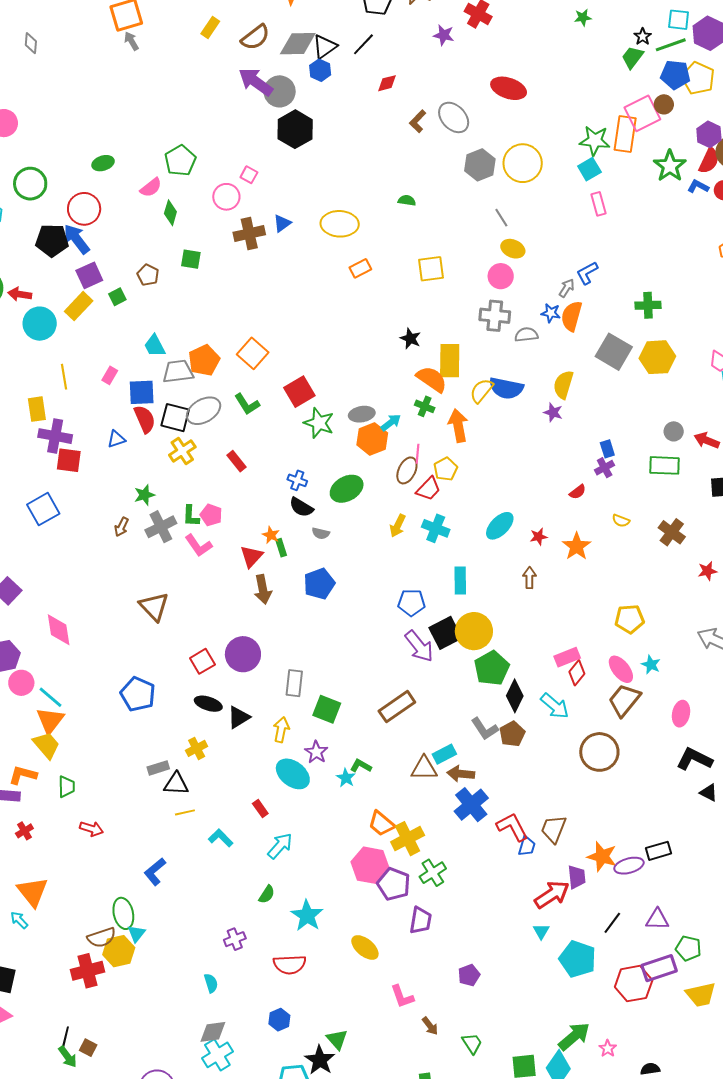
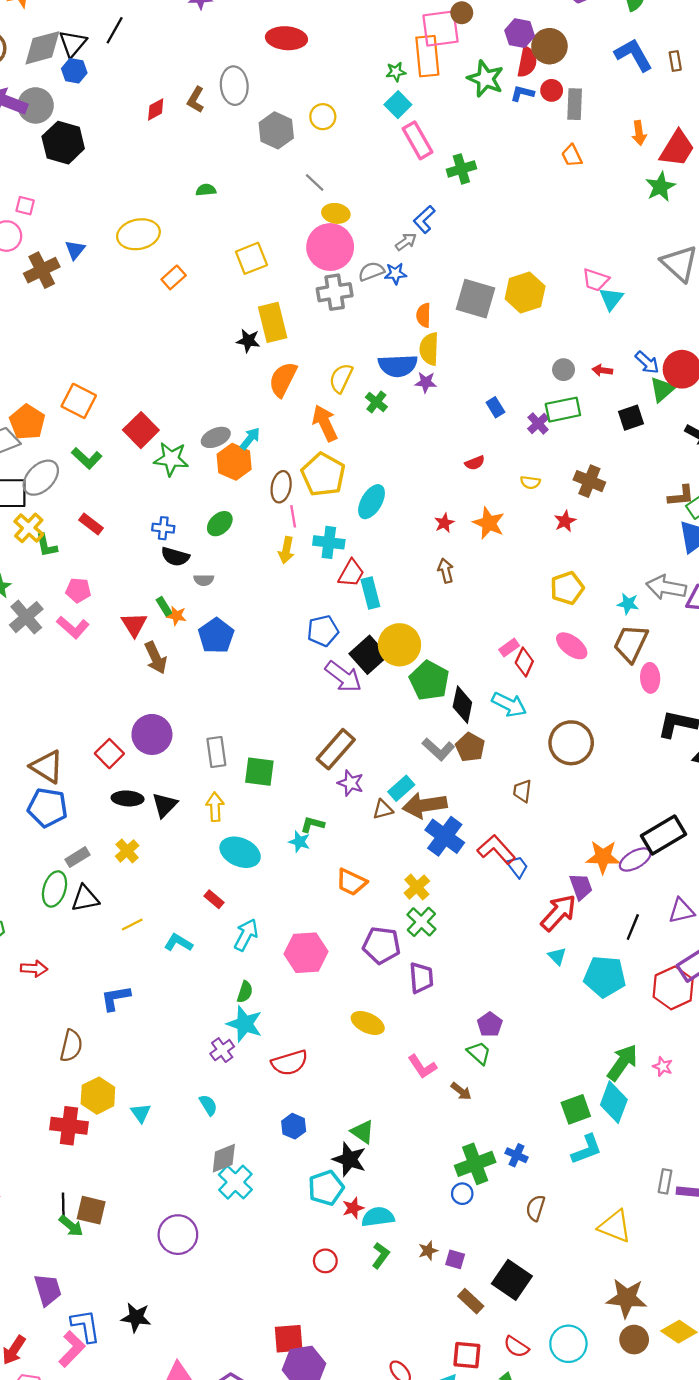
red diamond: (387, 83) -> (156, 109), moved
pink square: (642, 113) -> (441, 29), turned 33
gray ellipse: (454, 117) -> (234, 86), turned 52
green star: (595, 141) -> (396, 72), size x0.6
yellow circle: (523, 163) -> (323, 117), size x0.6
pink rectangle: (598, 204) -> (418, 140), size x1.4
pink circle: (501, 276) -> (330, 247), size x1.6
gray arrow: (567, 288) -> (406, 242), turned 36
green cross: (648, 305) -> (461, 169), moved
orange semicircle: (572, 316) -> (424, 315), moved, size x0.7
gray semicircle: (526, 335) -> (371, 271), moved
yellow rectangle: (450, 361) -> (273, 322), moved
orange semicircle: (432, 379) -> (283, 379), turned -84
blue semicircle: (506, 388) -> (398, 366), moved
green cross: (425, 406) -> (376, 402), moved, turned 30
red arrow: (707, 440) -> (602, 370), size x0.7
pink line: (418, 454) -> (293, 516), moved
purple cross: (605, 468) -> (538, 423), moved
yellow pentagon: (446, 469) -> (323, 475), size x1.6
green ellipse: (347, 489) -> (220, 524), size x0.7
red trapezoid: (428, 489) -> (351, 573), moved
red semicircle: (578, 492) -> (475, 463), turned 30
green L-shape: (191, 516) -> (46, 546), moved
cyan ellipse: (500, 526) -> (371, 502), moved
orange star: (271, 535) -> (177, 616), moved
red star: (707, 571) -> (565, 521), moved
brown triangle: (154, 607) -> (47, 767), moved
pink rectangle: (567, 657) -> (509, 648), size x0.7
cyan star: (651, 665) -> (628, 604), moved
brown trapezoid: (624, 700) -> (631, 643), moved
purple star: (316, 752) -> (351, 783), moved
gray rectangle: (158, 768) -> (78, 857), moved
brown triangle: (424, 768) -> (383, 809), size x0.7
brown arrow: (461, 774) -> (425, 805), size x1.4
black triangle: (176, 784) -> (85, 898), moved
brown trapezoid: (554, 829) -> (522, 791), moved, size x0.7
yellow cross: (408, 839) -> (417, 887), moved, size x0.7
blue trapezoid: (527, 846) -> (517, 867), turned -40
black rectangle: (658, 851) -> (664, 835), size x1.5
pink hexagon: (370, 865) -> (306, 953), moved
blue L-shape: (155, 872) -> (116, 998), turned 44
green ellipse: (123, 913) -> (54, 889), moved, turned 44
cyan star: (307, 916) -> (245, 1024), moved
cyan triangle: (137, 934) -> (141, 1113), moved
brown semicircle: (102, 937) -> (71, 1046), moved, turned -44
red cross: (87, 971) -> (69, 1126), turned 36
green trapezoid: (472, 1043) -> (479, 1053), moved
brown square: (88, 1048) -> (91, 1210), size x1.5

